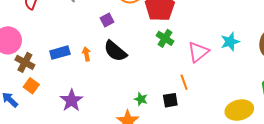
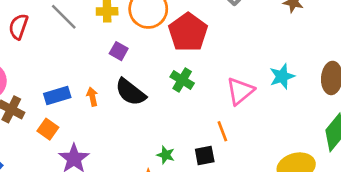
purple square: (107, 20) -> (119, 51), turned -32
green cross: (165, 38) -> (182, 80), moved
orange square: (31, 86) -> (48, 129), moved

